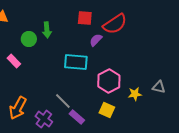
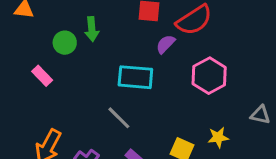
pink hexagon: (109, 81) -> (209, 76), moved
yellow star: (135, 94) -> (218, 137), moved
gray line: (63, 101) -> (119, 118), moved

